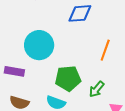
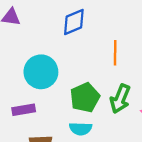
green arrow: (97, 89) -> (120, 99), size x1.4

